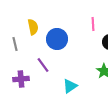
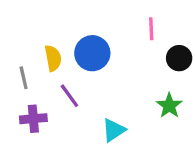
yellow semicircle: (33, 27) -> (53, 58), moved
gray line: (15, 44) -> (24, 78), moved

